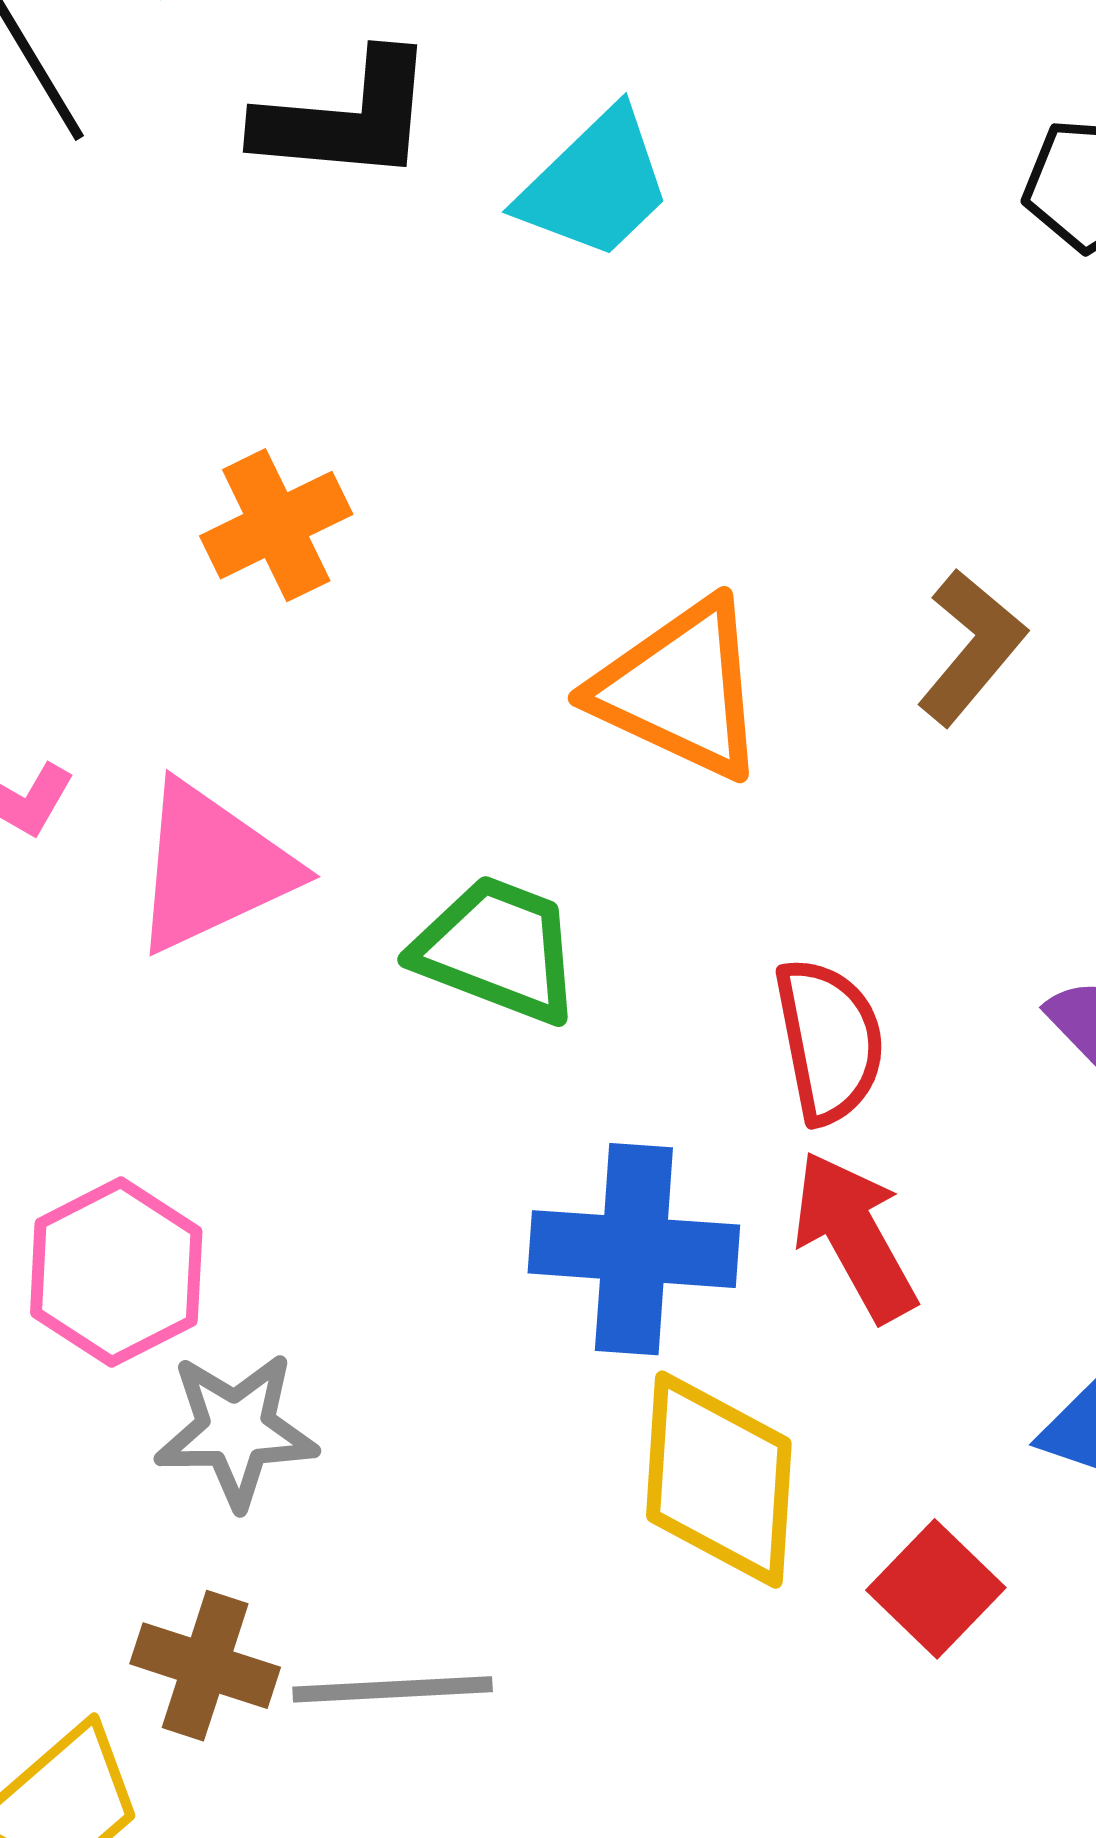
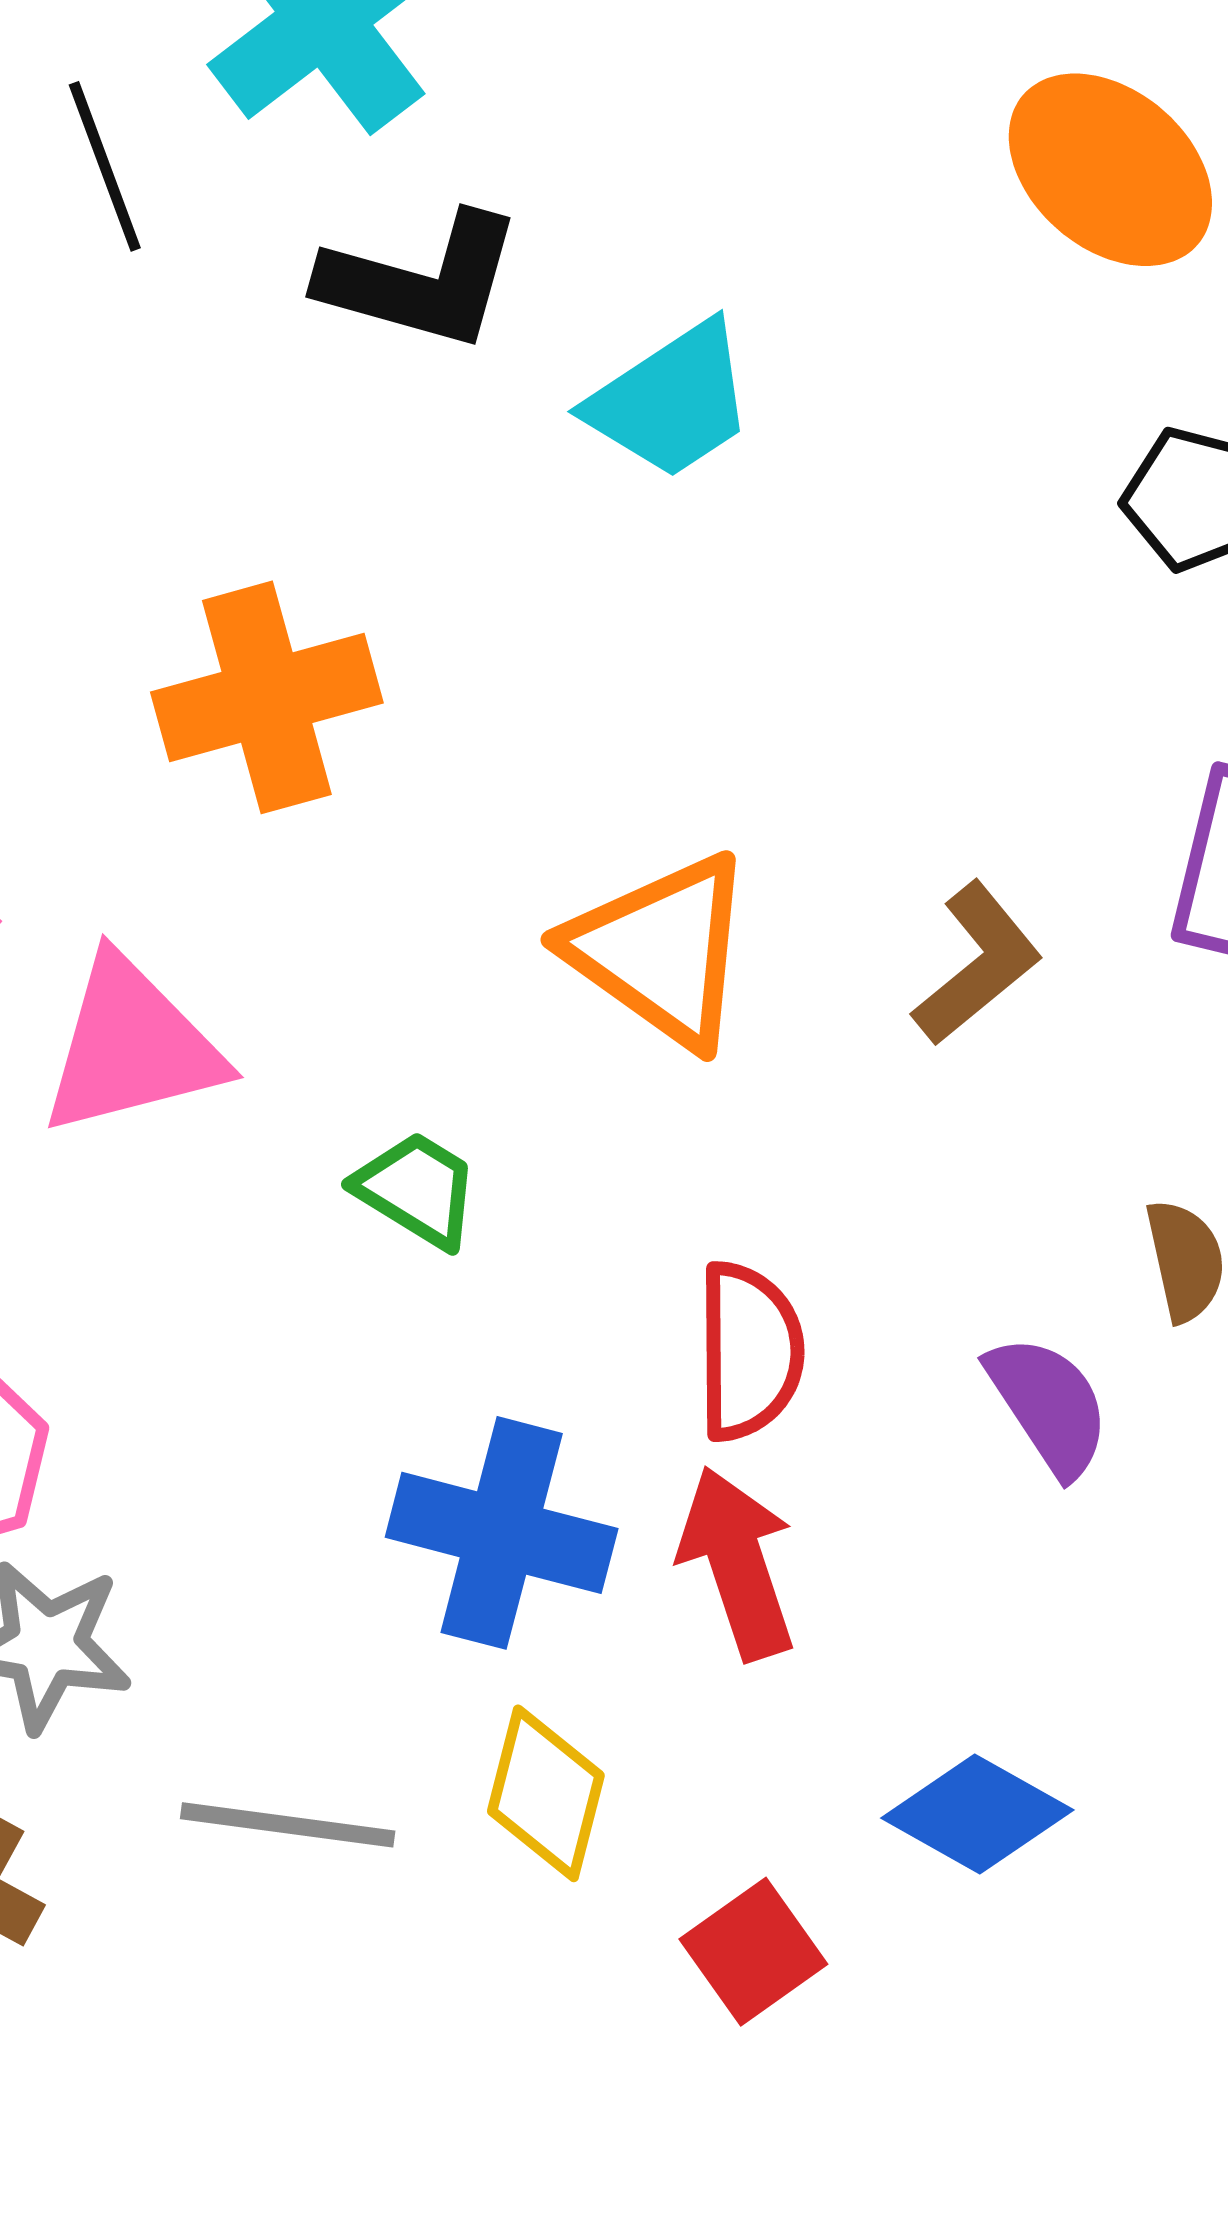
orange cross: (276, 525) -> (267, 697), size x1.4
green trapezoid: (498, 949) -> (417, 1189), size x0.7
yellow diamond: (719, 1480) -> (546, 1793), size x0.7
gray line: (393, 1689) -> (288, 1825), moved

